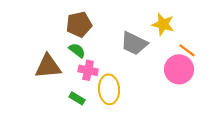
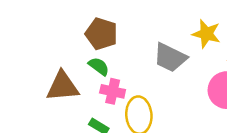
brown pentagon: (79, 24) -> (101, 34), turned 30

